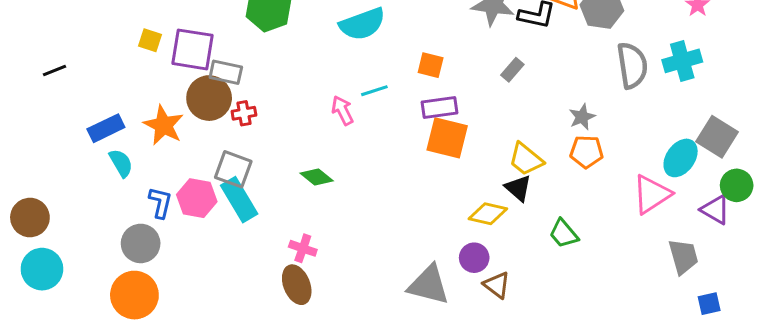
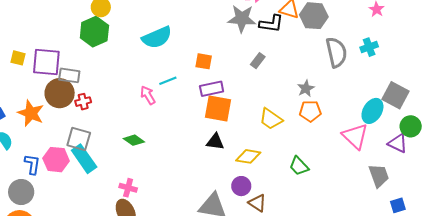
cyan cross: (682, 61) -> (369, 47), size x0.7
black triangle: (518, 188) -> (215, 142), moved, turned -30
pink triangle: (652, 194) -> (355, 136), turned -40

